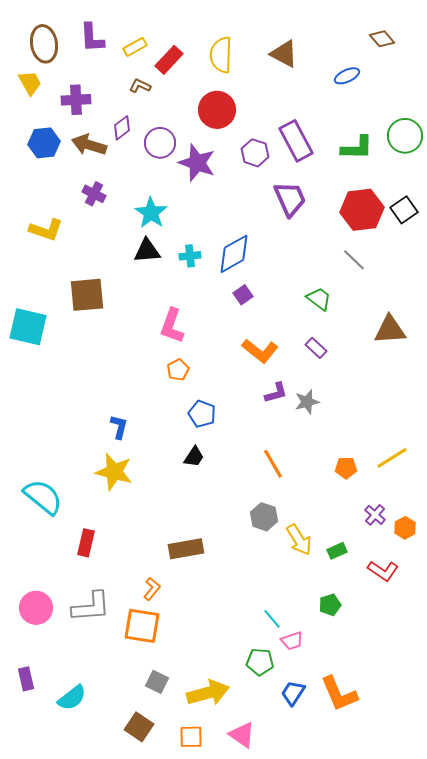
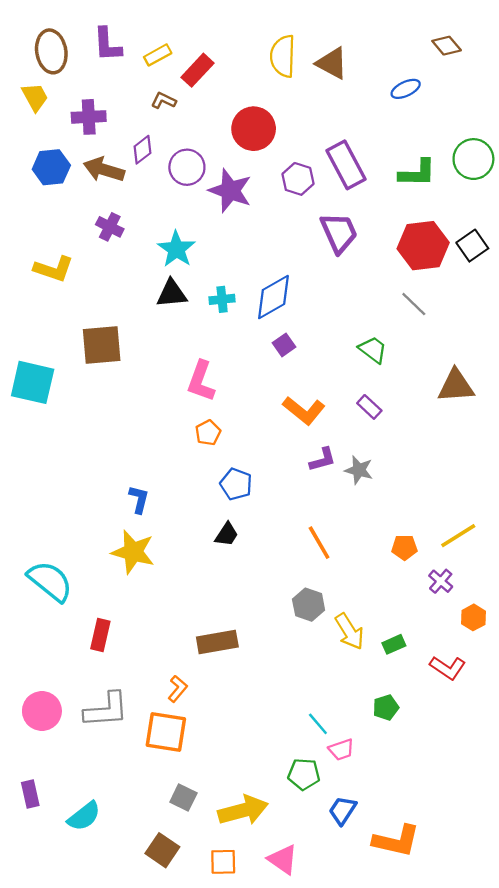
yellow semicircle: (221, 55) -> (283, 56), moved
gray star: (307, 402) -> (359, 470), turned 30
purple cross: (375, 515) -> (441, 581), moved
orange L-shape: (339, 694) -> (396, 841), moved, turned -54

